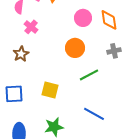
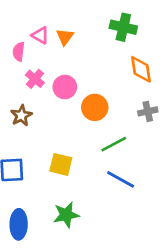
pink circle: (83, 18) -> (65, 87), moved
blue line: (94, 114) -> (121, 179), moved

